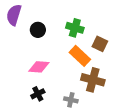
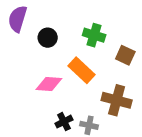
orange rectangle: (80, 56) -> (81, 70), moved
black cross: (38, 94) -> (64, 122), moved

